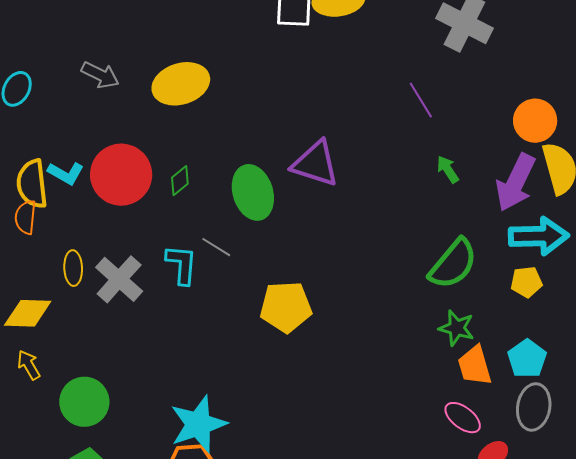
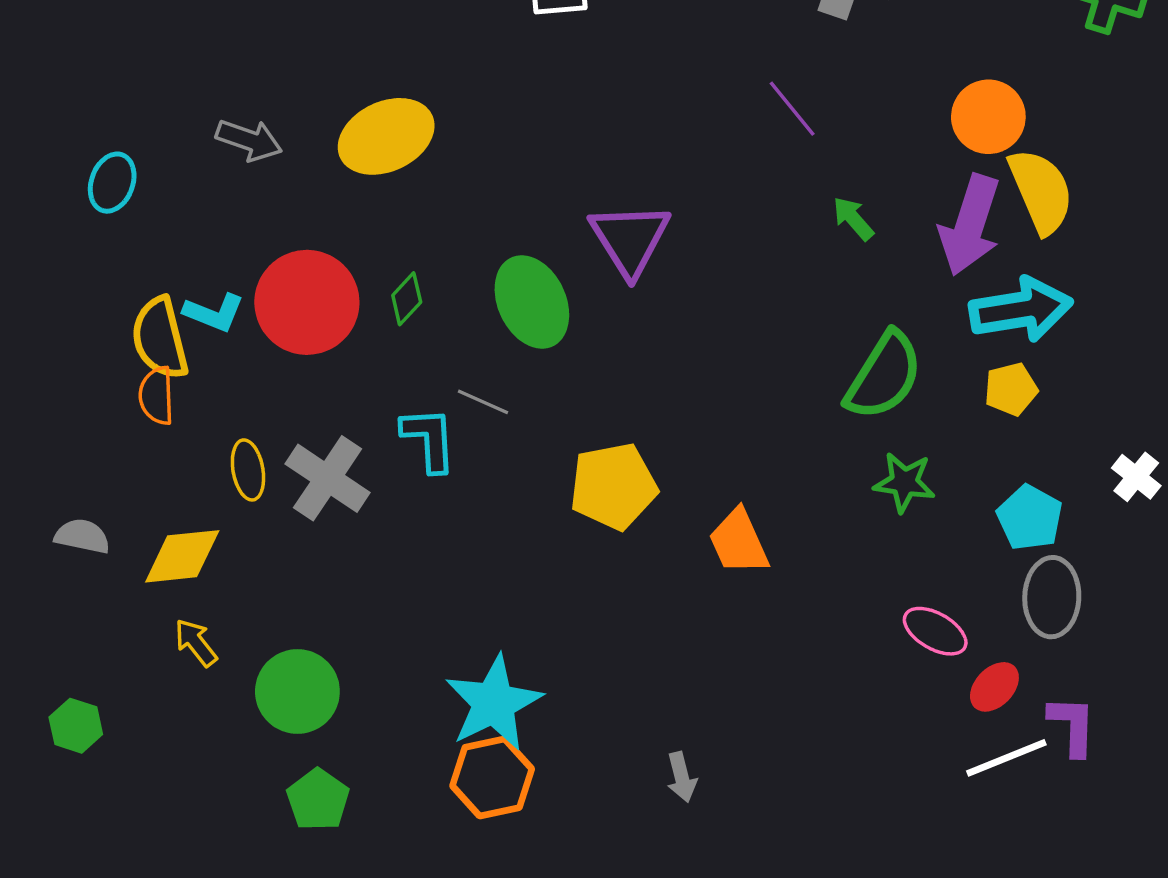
purple triangle: (315, 164) -> (630, 239), turned 48
orange trapezoid: (475, 366) -> (739, 542), moved

